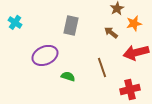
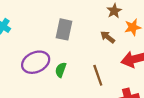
green semicircle: (68, 76) -> (61, 70), moved, turned -88

